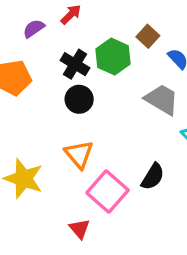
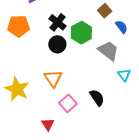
green hexagon: (113, 57) -> (81, 33), moved
black semicircle: (153, 177) -> (97, 98), turned -72
pink square: (108, 191) -> (68, 103), size x0.7

